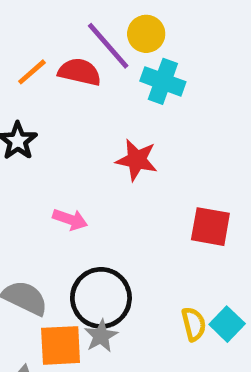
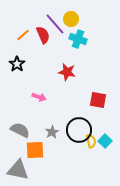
red semicircle: (80, 72) -> (43, 35), turned 54
black circle: (101, 298) -> (79, 130), moved
gray star: (101, 336) -> (52, 132), moved

